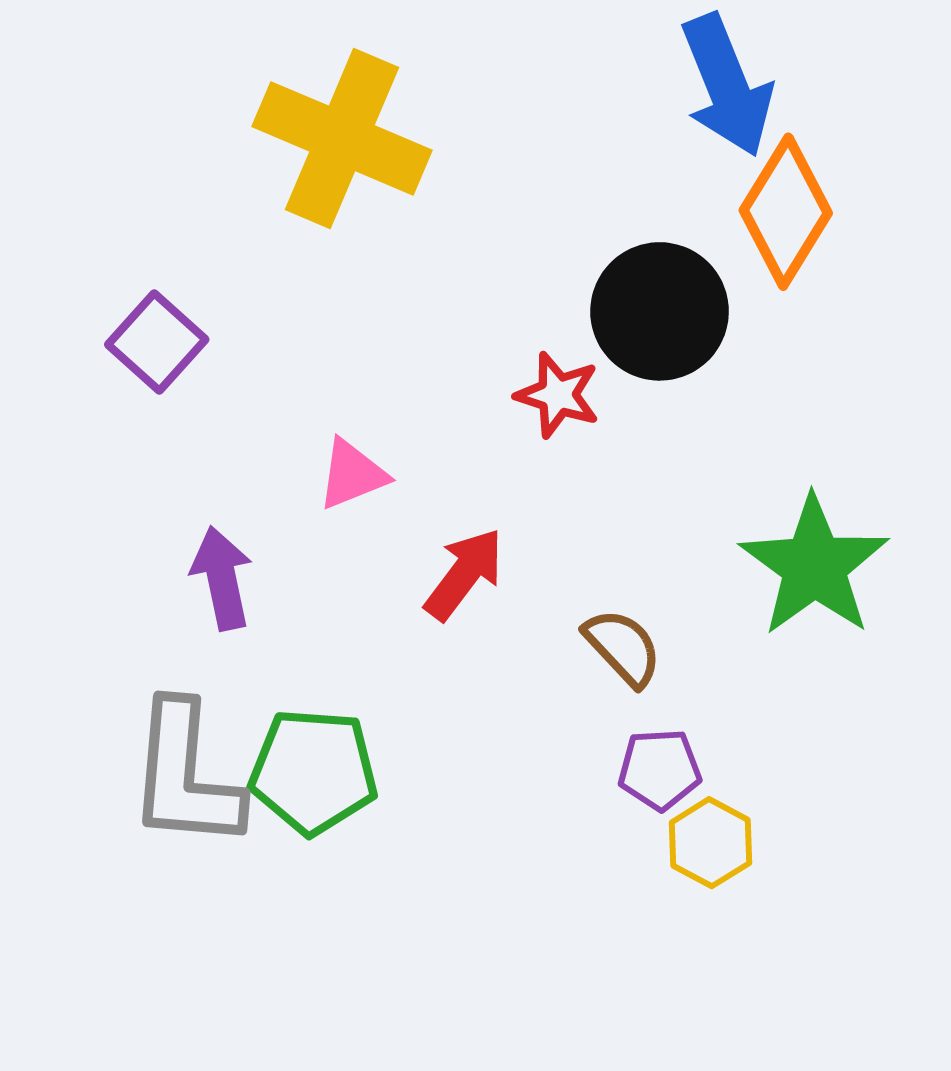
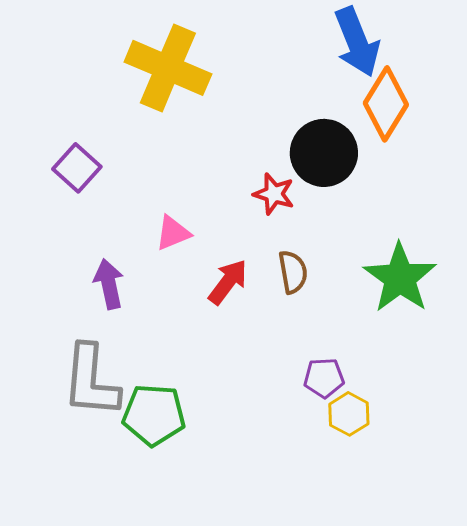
brown semicircle: (623, 647) -> (293, 272), moved, turned 33
green pentagon: (313, 771) -> (154, 415), moved

